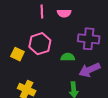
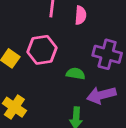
pink semicircle: (64, 13) -> (81, 15), turned -96

